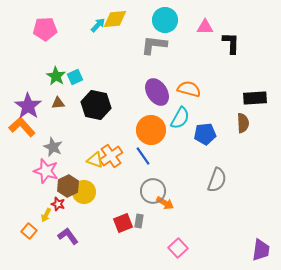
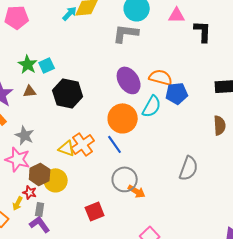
brown semicircle: (243, 123) -> (220, 125), moved
blue pentagon: (205, 134) -> (177, 93), moved
gray rectangle: (139, 221) -> (40, 209), moved

